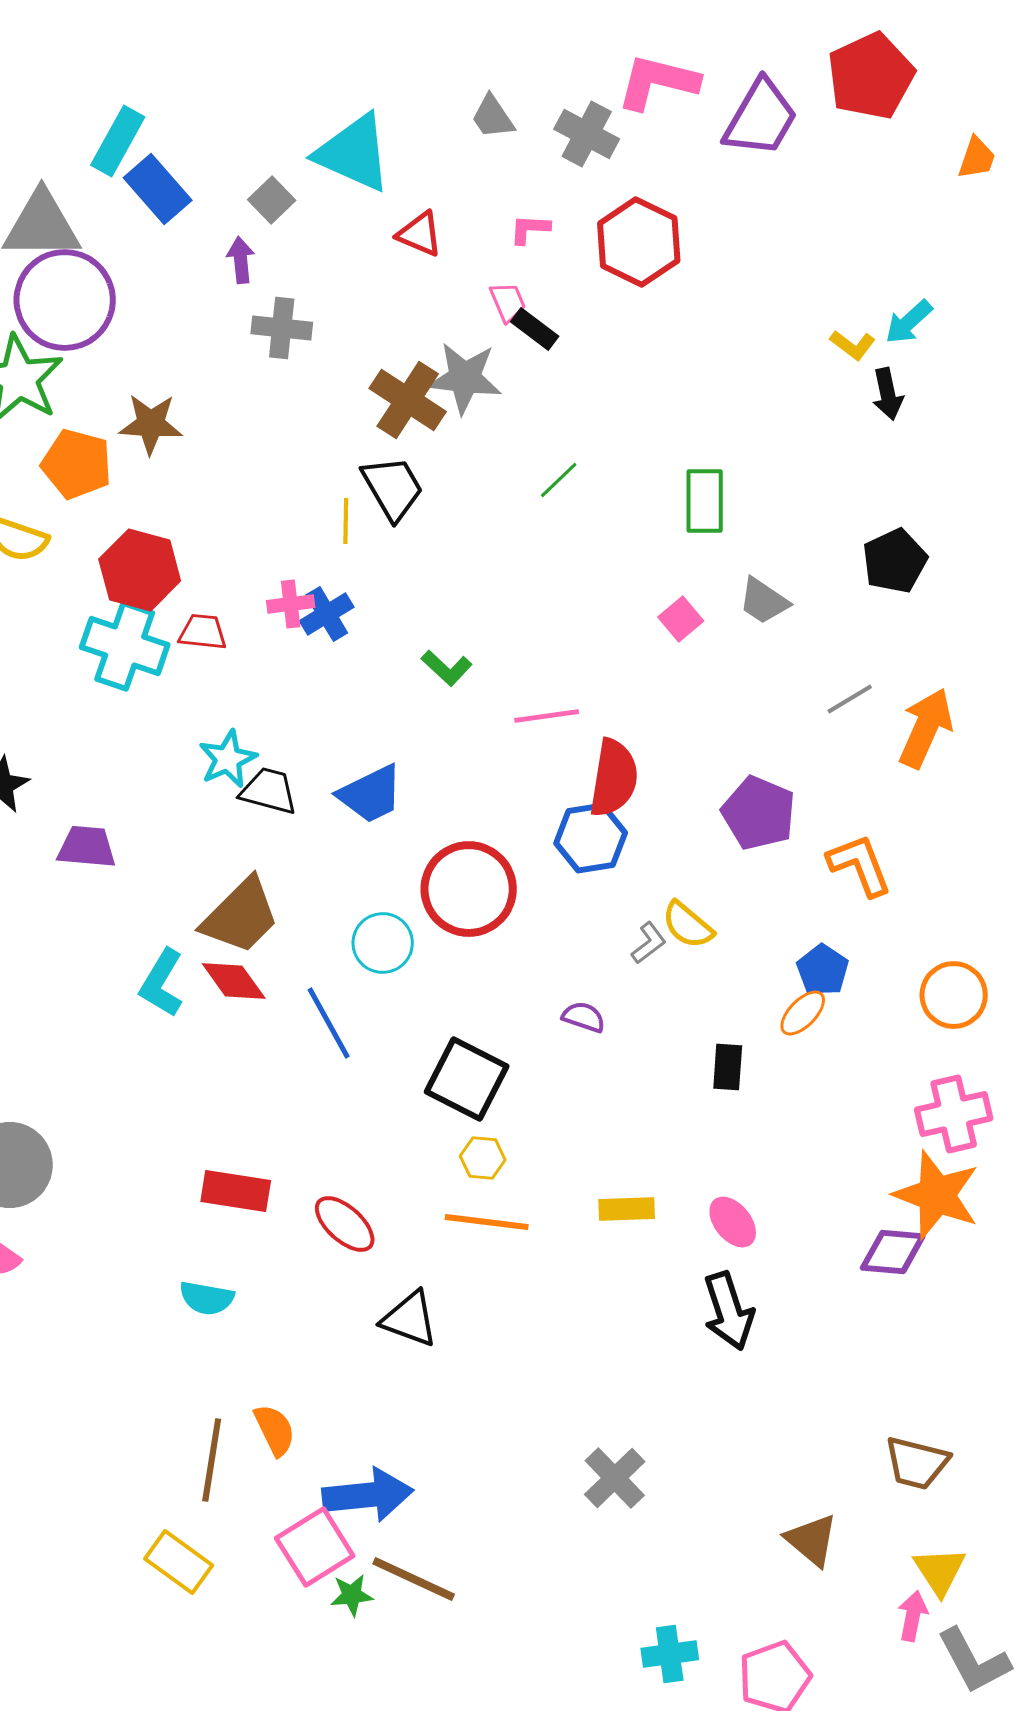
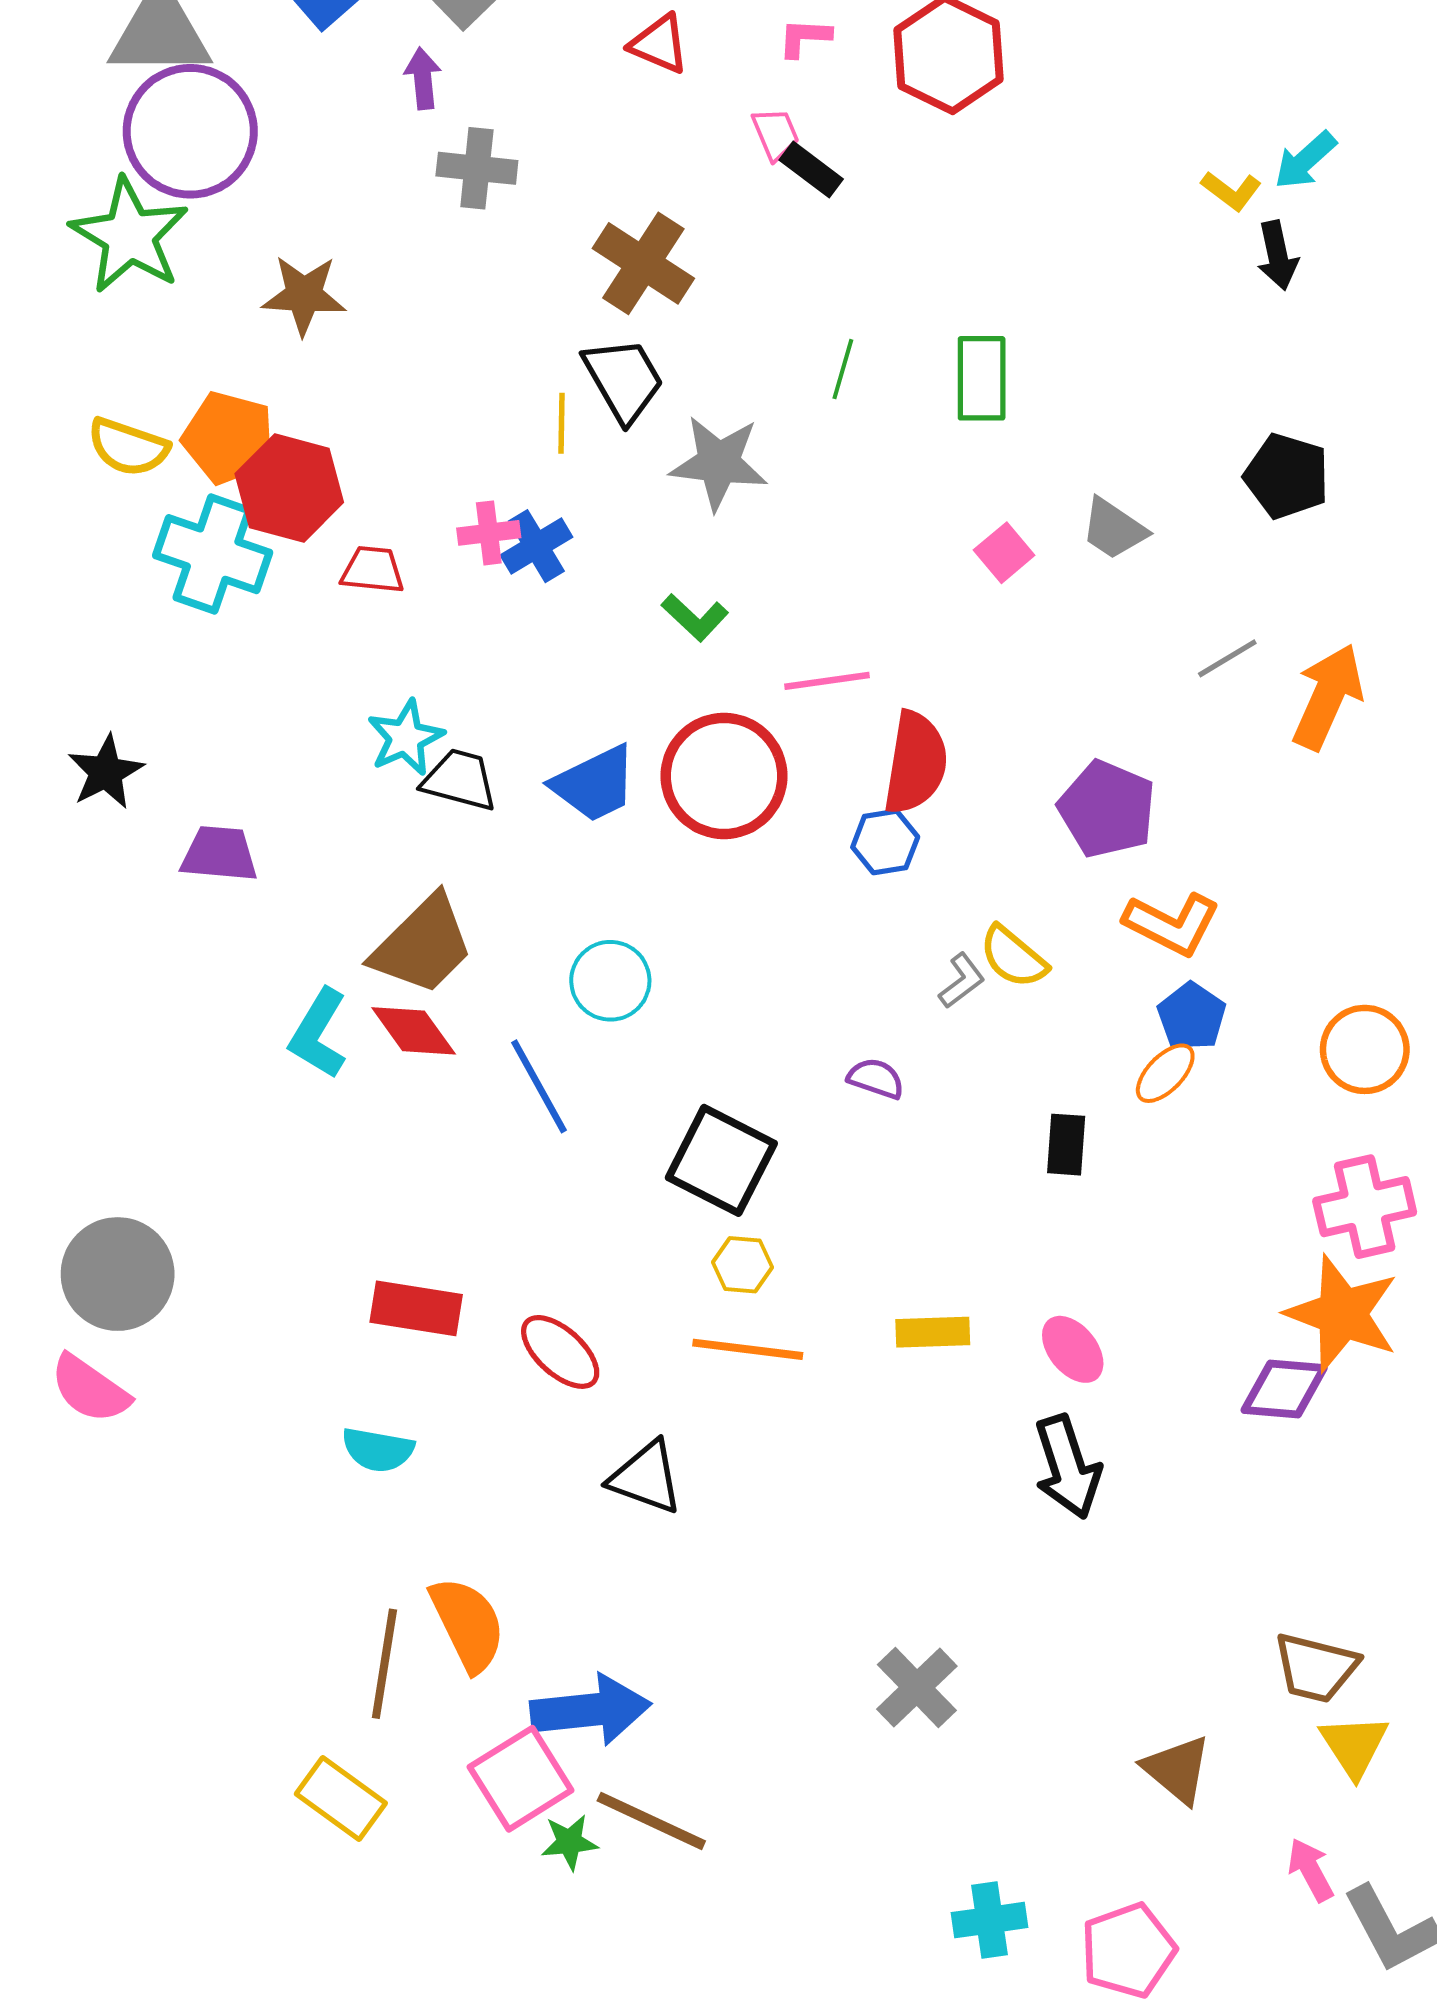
gray star: (465, 378) -> (719, 463), moved
orange pentagon: (77, 464) -> (229, 438), moved
green line: (559, 480) -> (843, 369), turned -30
green rectangle: (705, 501) -> (982, 378), moved
black pentagon: (895, 561) -> (1287, 476), turned -30
cyan cross: (125, 646) -> (213, 554), moved
blue hexagon: (591, 838) -> (885, 842), size x0.7
orange L-shape: (860, 865) -> (1172, 924), moved, turned 138
red circle: (469, 889) -> (724, 776), moved
orange semicircle: (275, 1430) -> (468, 1624), size x1.4
yellow triangle: (940, 1571) -> (1354, 1746), moved
pink arrow: (913, 1616) -> (1311, 1870), turned -39

